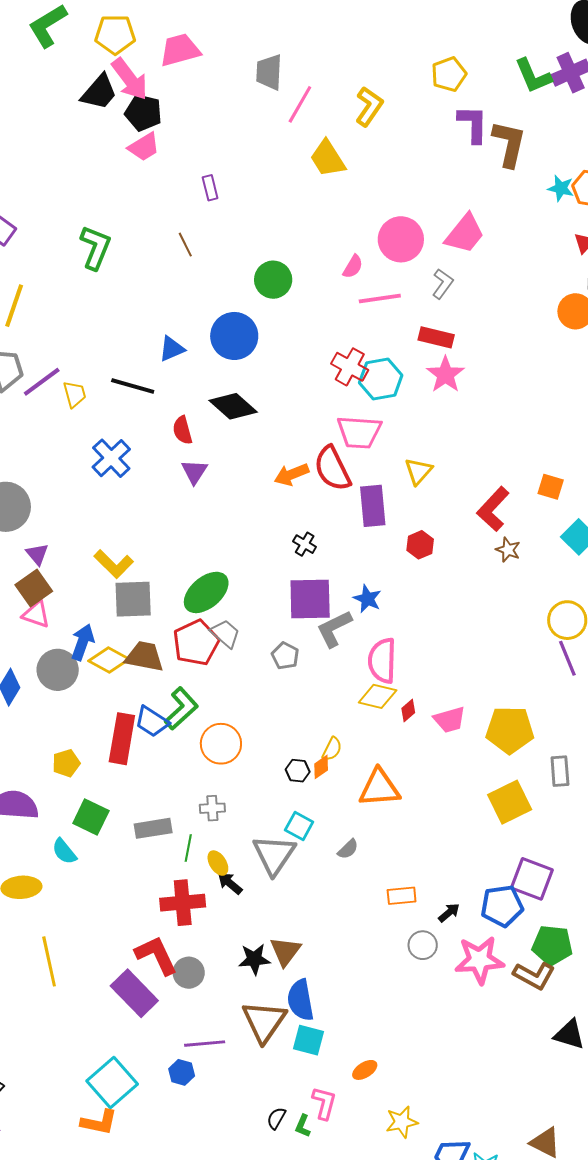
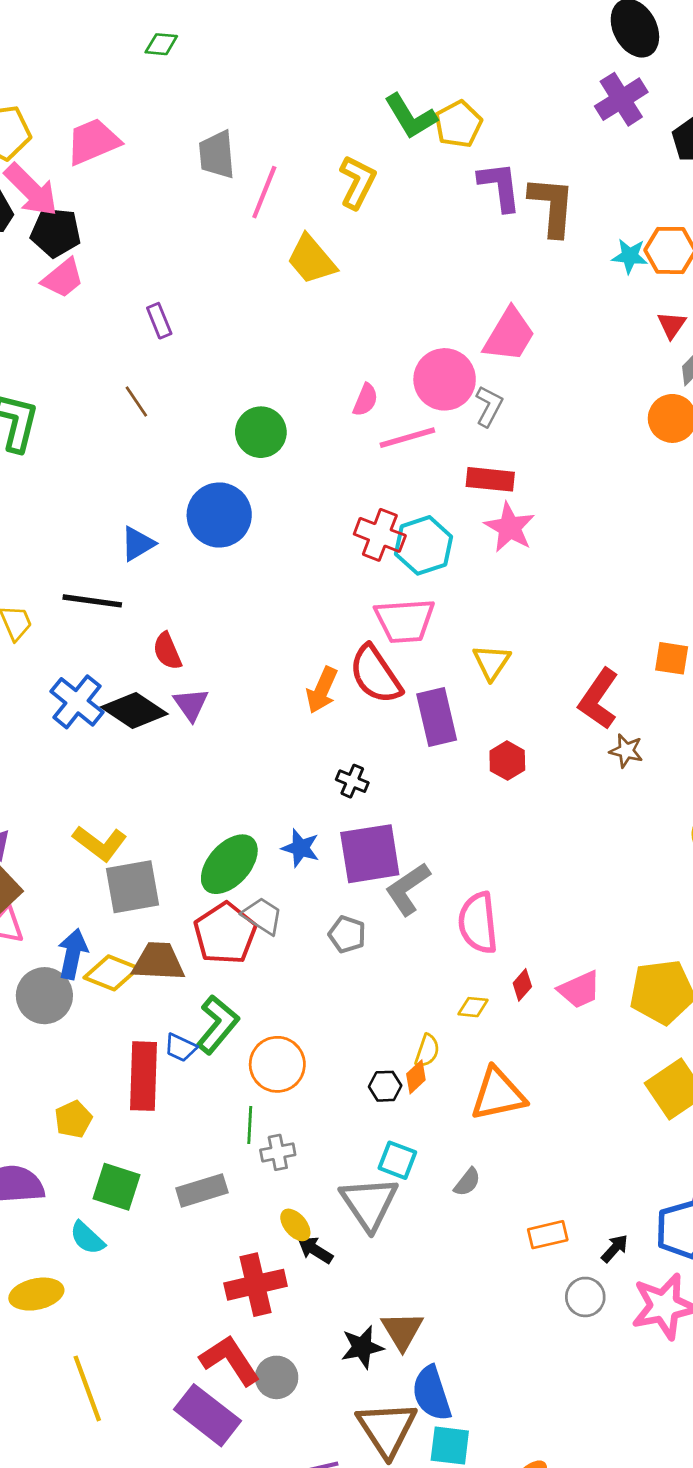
green L-shape: (533, 76) -> (411, 116), moved
pink circle: (401, 239) -> (445, 379), moved
black diamond: (233, 406) -> (134, 711), moved
orange arrow: (292, 474) -> (322, 690), turned -36
blue star: (367, 599) -> (301, 848), moved
yellow diamond: (378, 696) -> (473, 1007), moved, size x0.6
blue trapezoid: (152, 722) -> (180, 1048), size x0.7
green line: (188, 848) -> (250, 1125), moved

